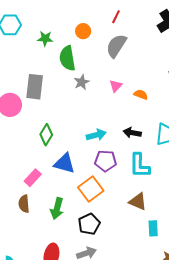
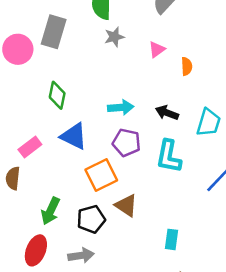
orange semicircle: (141, 95) -> (187, 66), turned 56
green diamond: (46, 135) -> (57, 95), turned -30
brown triangle: (138, 202) -> (126, 205), moved
green arrow: (57, 208) -> (51, 211), moved

